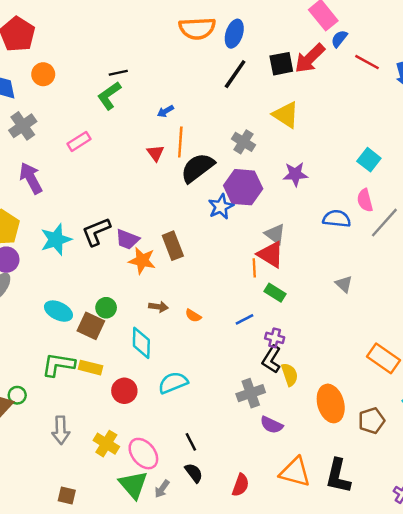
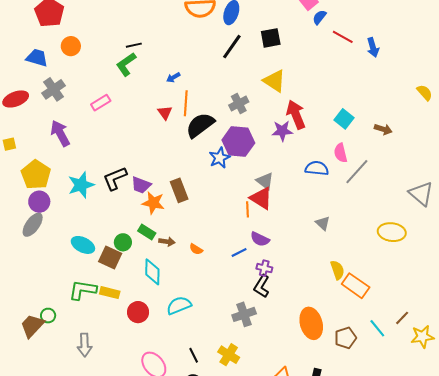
red arrow: (310, 58) -> (296, 115), moved, turned 112
gray cross: (243, 142) -> (239, 103), turned 30
green rectangle: (275, 293) -> (147, 232), moved
yellow semicircle: (290, 374) -> (337, 270), moved
purple semicircle: (272, 425) -> (260, 239), moved
yellow cross: (106, 444) -> (229, 355), moved

